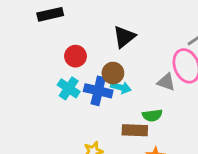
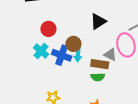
black triangle: (124, 37) -> (98, 21), moved
cyan arrow: (121, 87) -> (78, 55), turned 72
brown rectangle: (135, 130) -> (100, 64), moved

